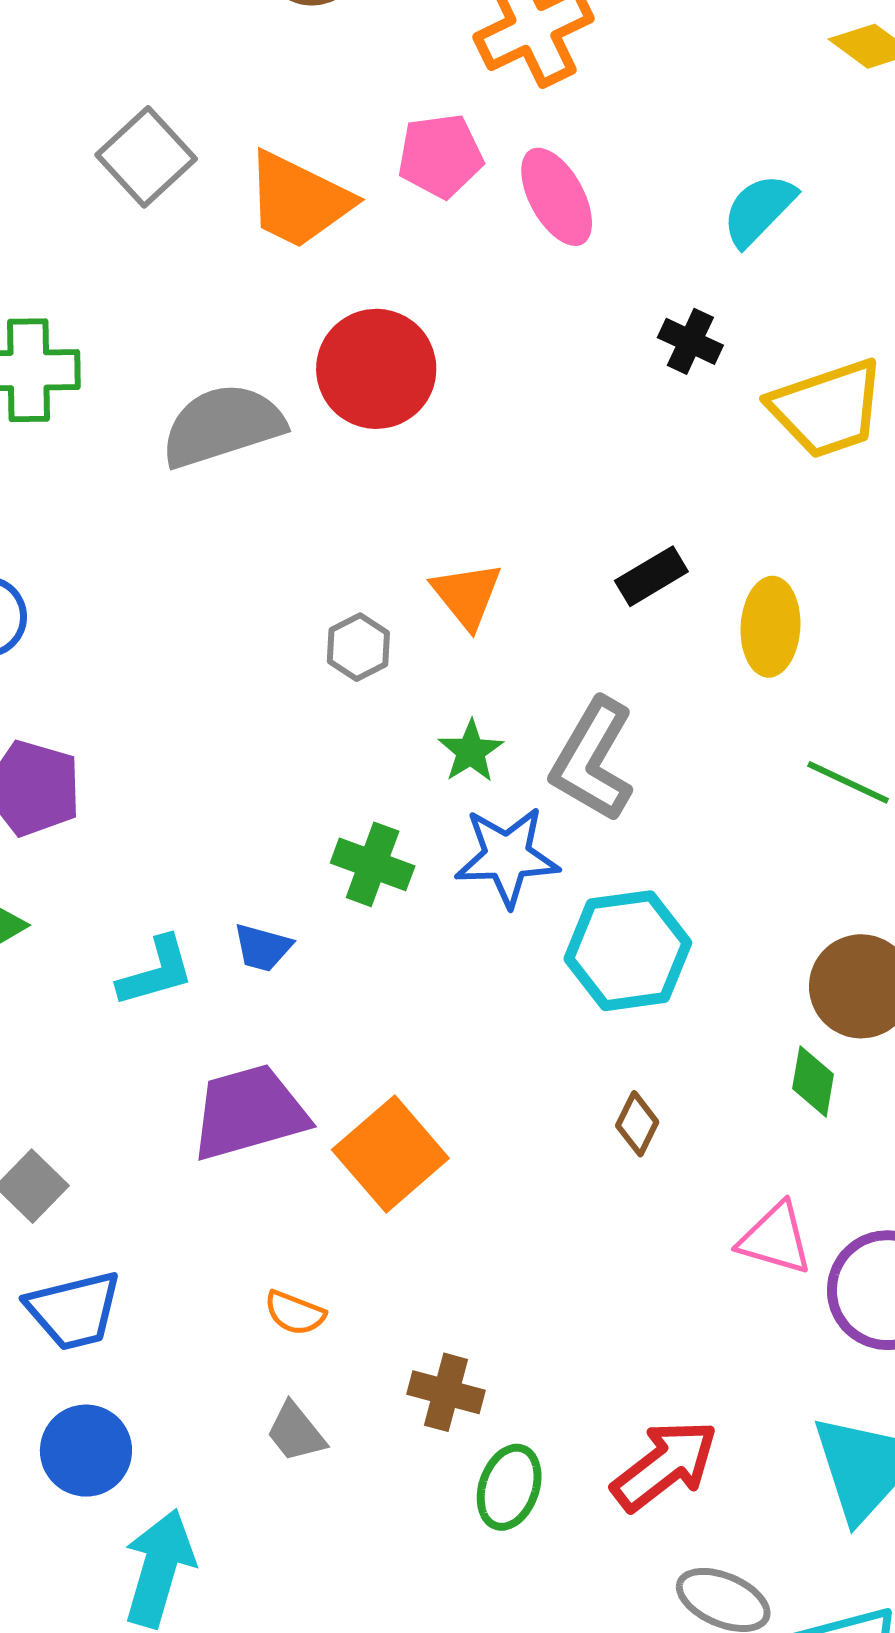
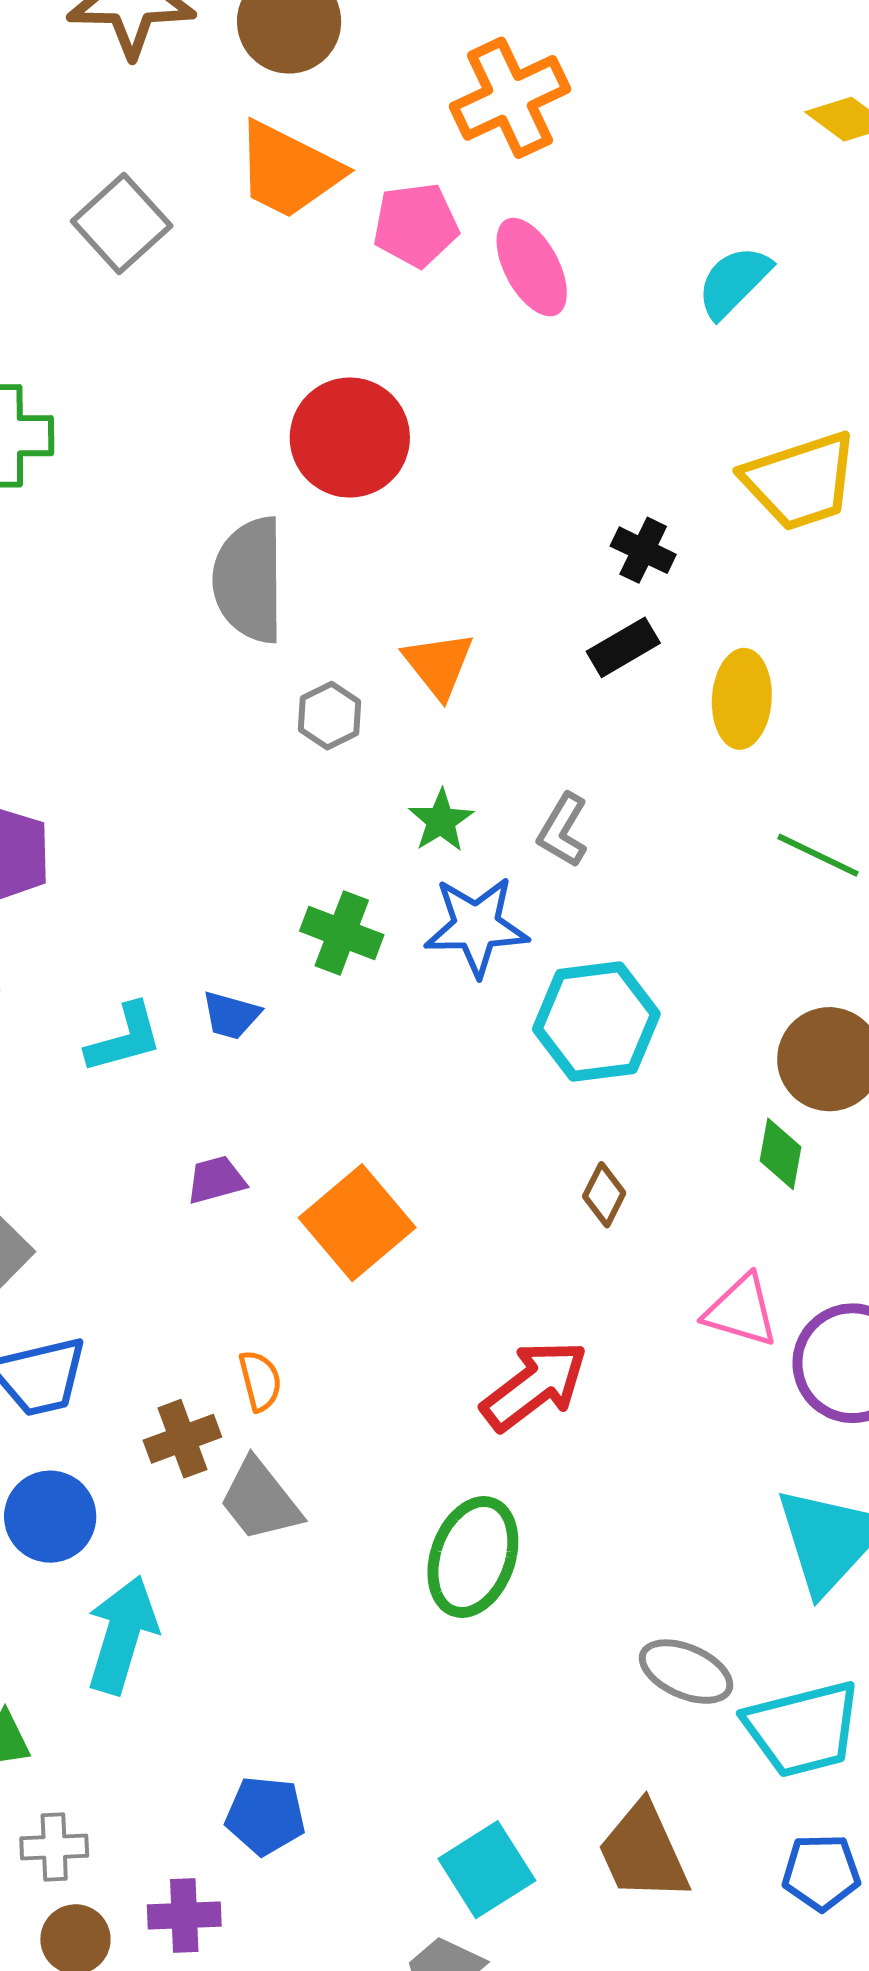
orange trapezoid: (299, 200) -> (289, 170), moved
black cross: (690, 341) -> (643, 550), moved
gray semicircle: (223, 426) -> (249, 580), moved, turned -73
gray L-shape: (593, 760) -> (563, 830), size x0.6
purple trapezoid: (249, 1112) -> (216, 1180), size x0.5
orange semicircle: (295, 1313) -> (260, 1381), turned -126
brown cross: (446, 1392) -> (182, 1439), moved, turned -36
gray trapezoid: (296, 1432) -> (260, 1500), size x1.4
red arrow: (665, 1465) -> (535, 1385), moved
green ellipse: (509, 1487) -> (473, 1557), size x1.4

